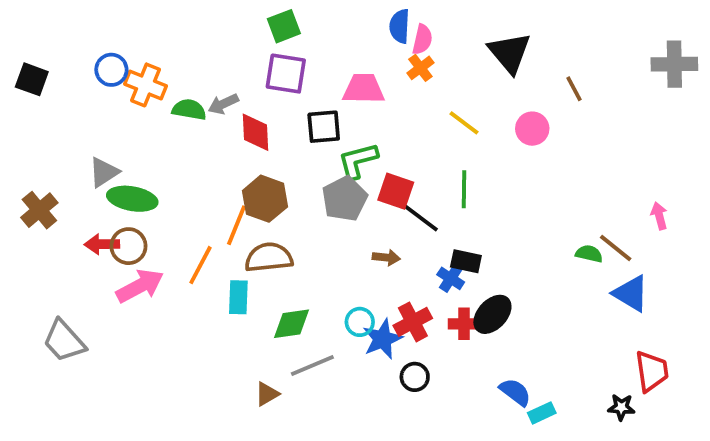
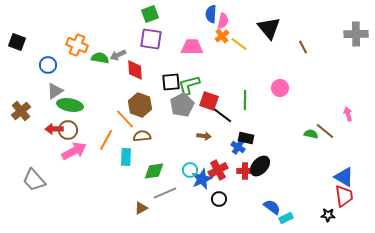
blue circle: (111, 70) -> (48, 65), moved
yellow line: (464, 123) -> (239, 44), moved
black square: (324, 127) -> (171, 82), moved
pink circle: (532, 129) -> (280, 88), moved
orange line: (237, 225) -> (125, 119), turned -65
brown semicircle: (269, 257) -> (142, 136), size x0.7
blue triangle: (631, 293) -> (344, 177), moved

